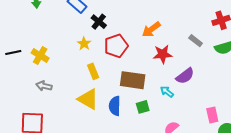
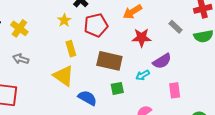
cyan arrow: (167, 92) -> (143, 75), turned -72
blue semicircle: (115, 106) -> (87, 98), moved, turned 114
pink rectangle: (212, 115) -> (175, 90), moved

